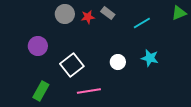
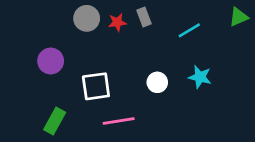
gray rectangle: (108, 13) -> (144, 17), turned 32
white square: (72, 65) -> (96, 86), turned 30

